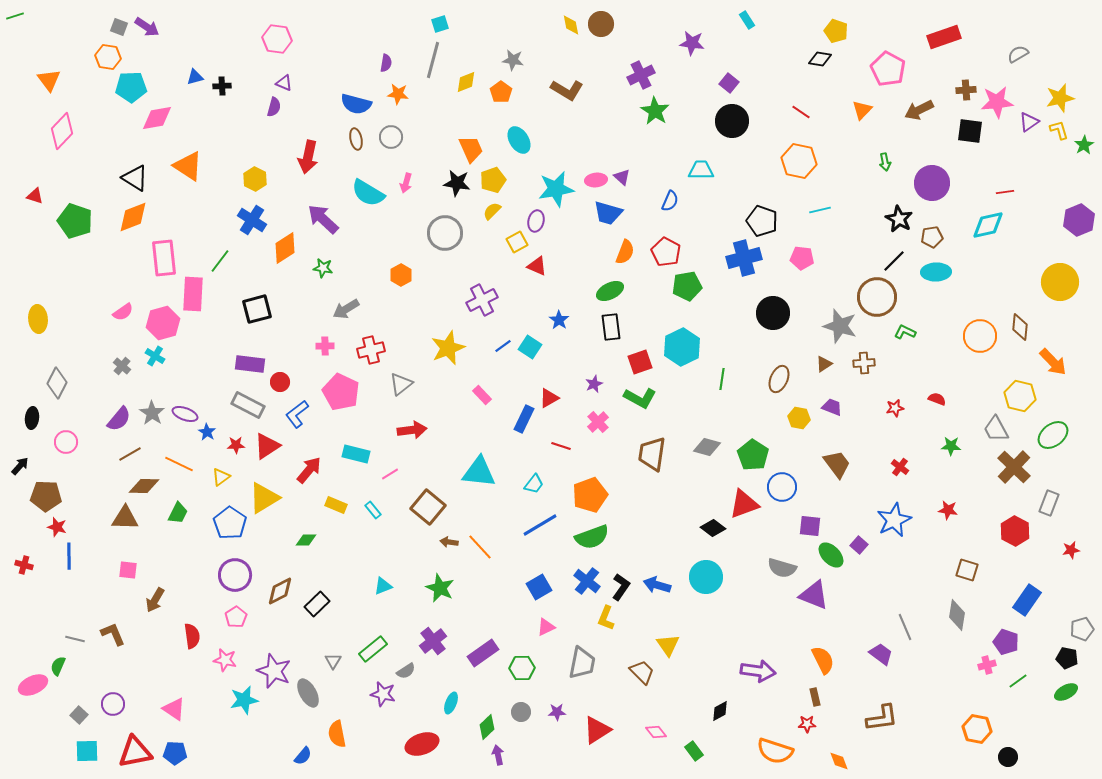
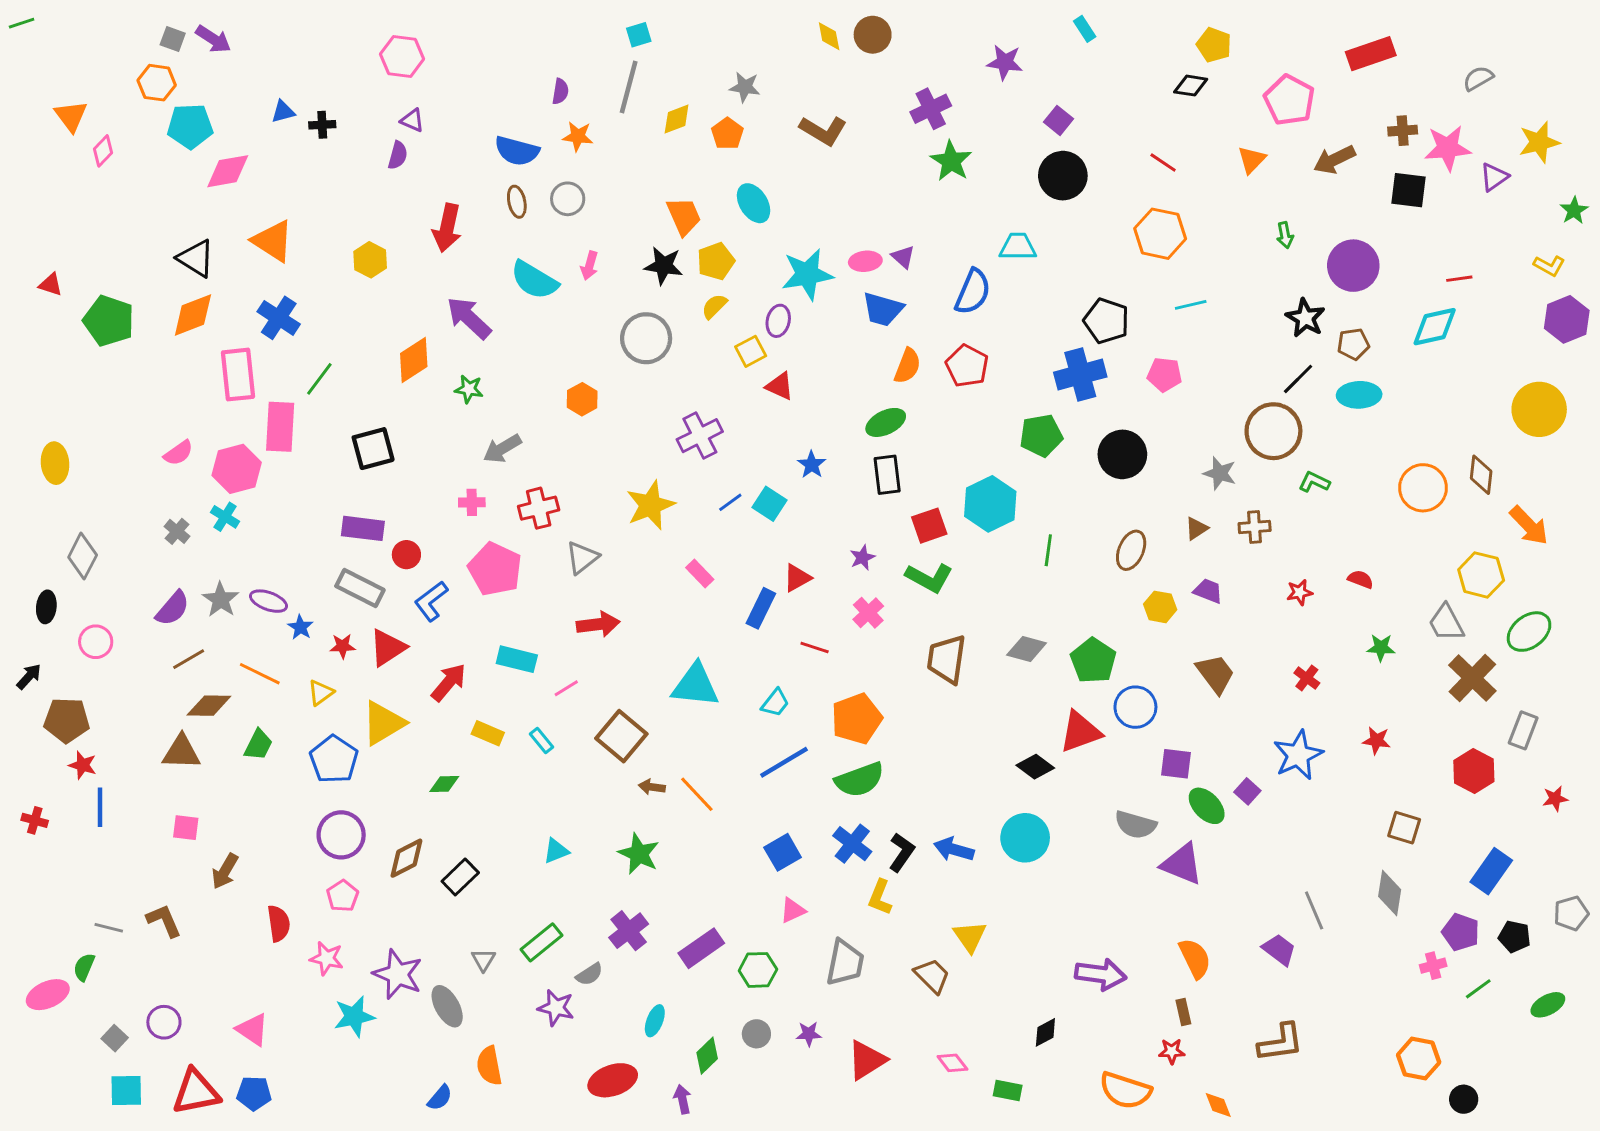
yellow L-shape: (1059, 130) -> (1549, 266), moved, turned 135
pink diamond: (62, 131) -> (103, 151), moved, size x0.6
blue semicircle: (670, 201) -> (973, 292), size x1.5
blue cross: (252, 220) -> (279, 318), moved
green pentagon: (687, 286) -> (1041, 436), moved
gray star: (840, 326) -> (1220, 473), size x0.7
black pentagon: (1067, 658) -> (1514, 937), moved
green rectangle: (694, 751) -> (1008, 1090), turned -42
purple arrow: (498, 755) -> (682, 1099), moved

